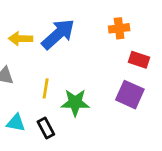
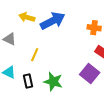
green star: (75, 103) -> (53, 82), moved

